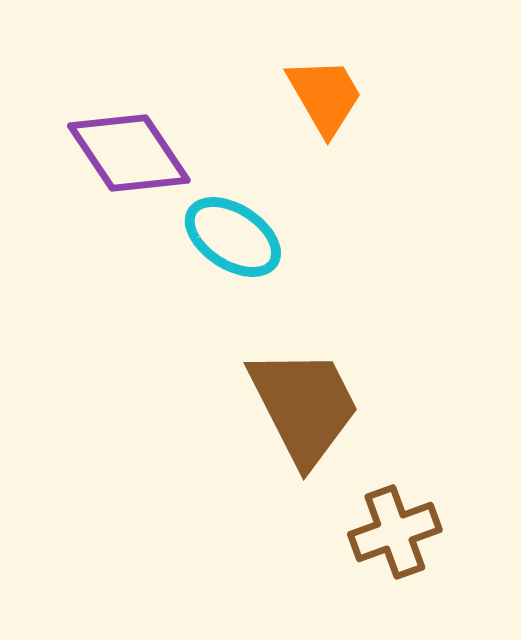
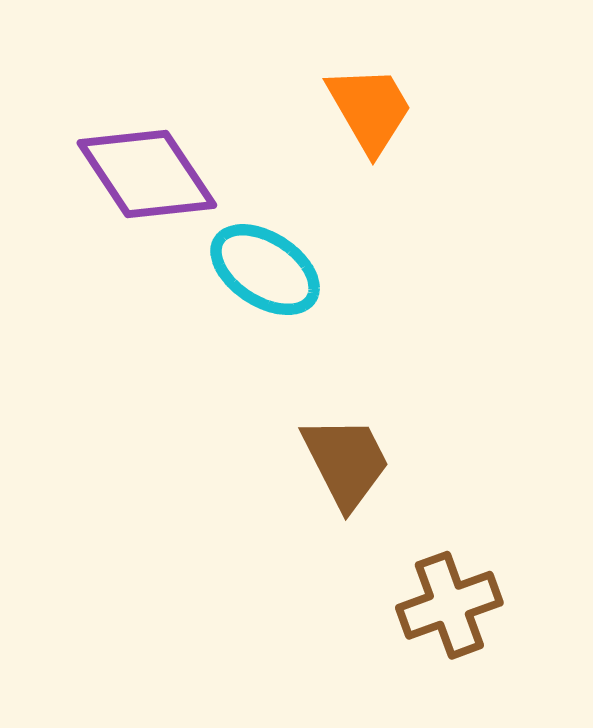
brown trapezoid: (304, 406) -> (346, 462), size x0.7

